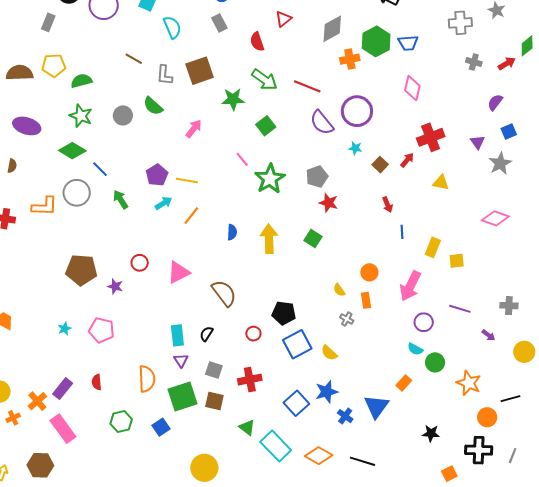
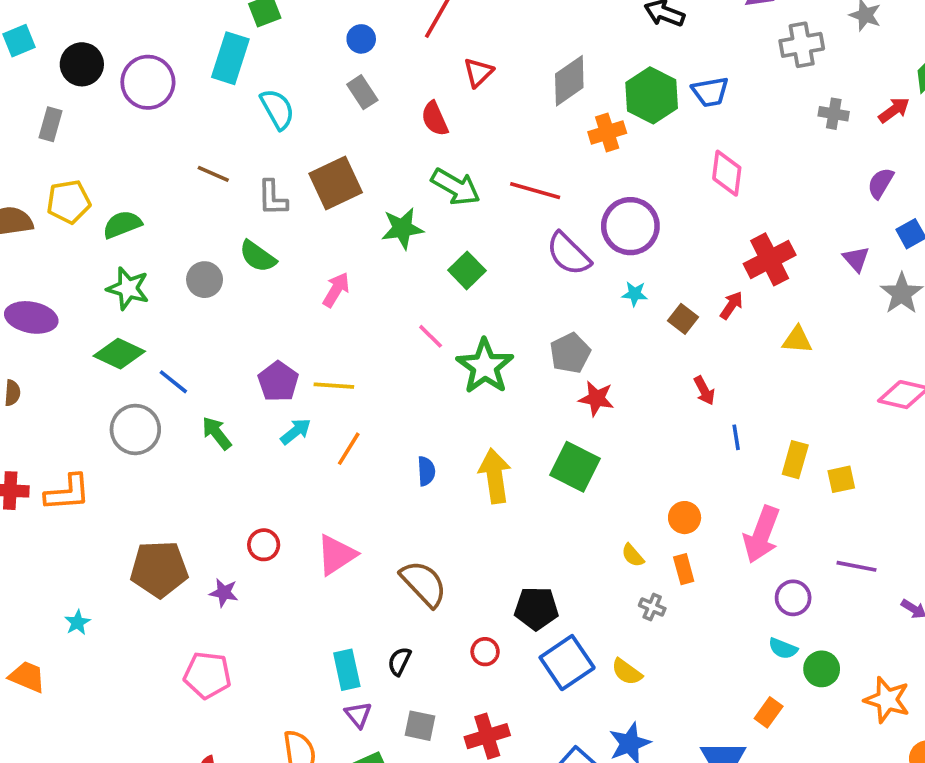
orange L-shape: (44, 206) -> (67, 493), moved
green square: (313, 238) -> (575, 467), size x1.5
cyan star: (65, 329) -> (77, 622), moved

